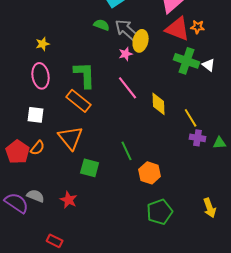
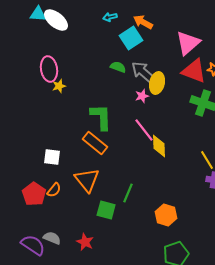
pink ellipse: (41, 76) -> (49, 69), moved
yellow diamond: (159, 104) -> (159, 146), moved
green line: (127, 151) -> (128, 193), moved, turned 48

